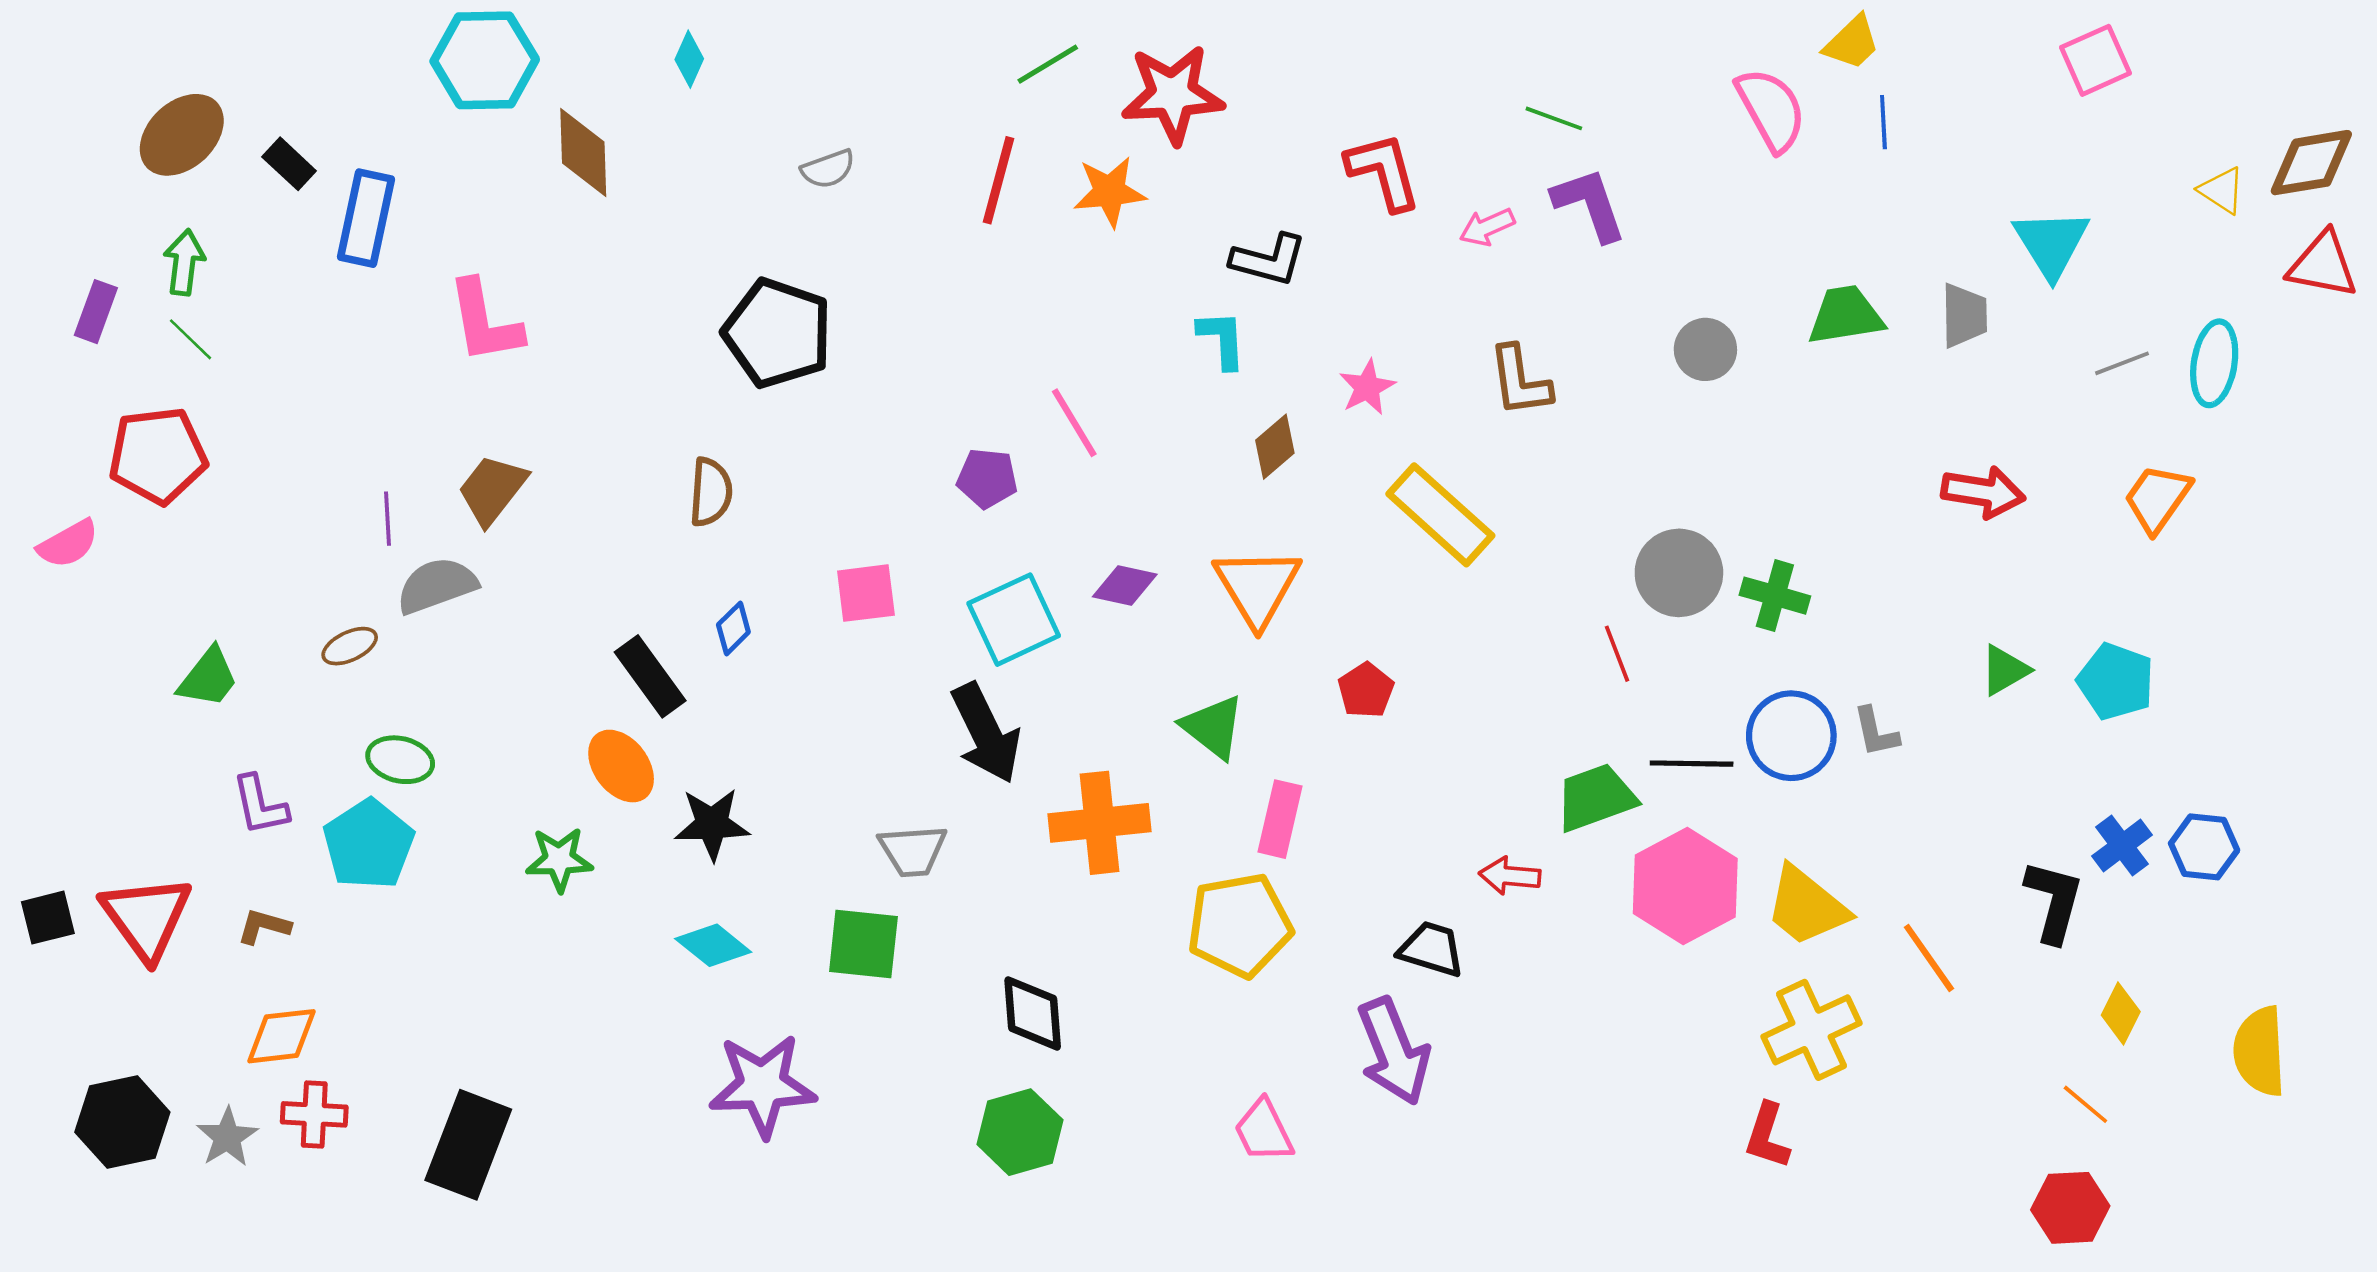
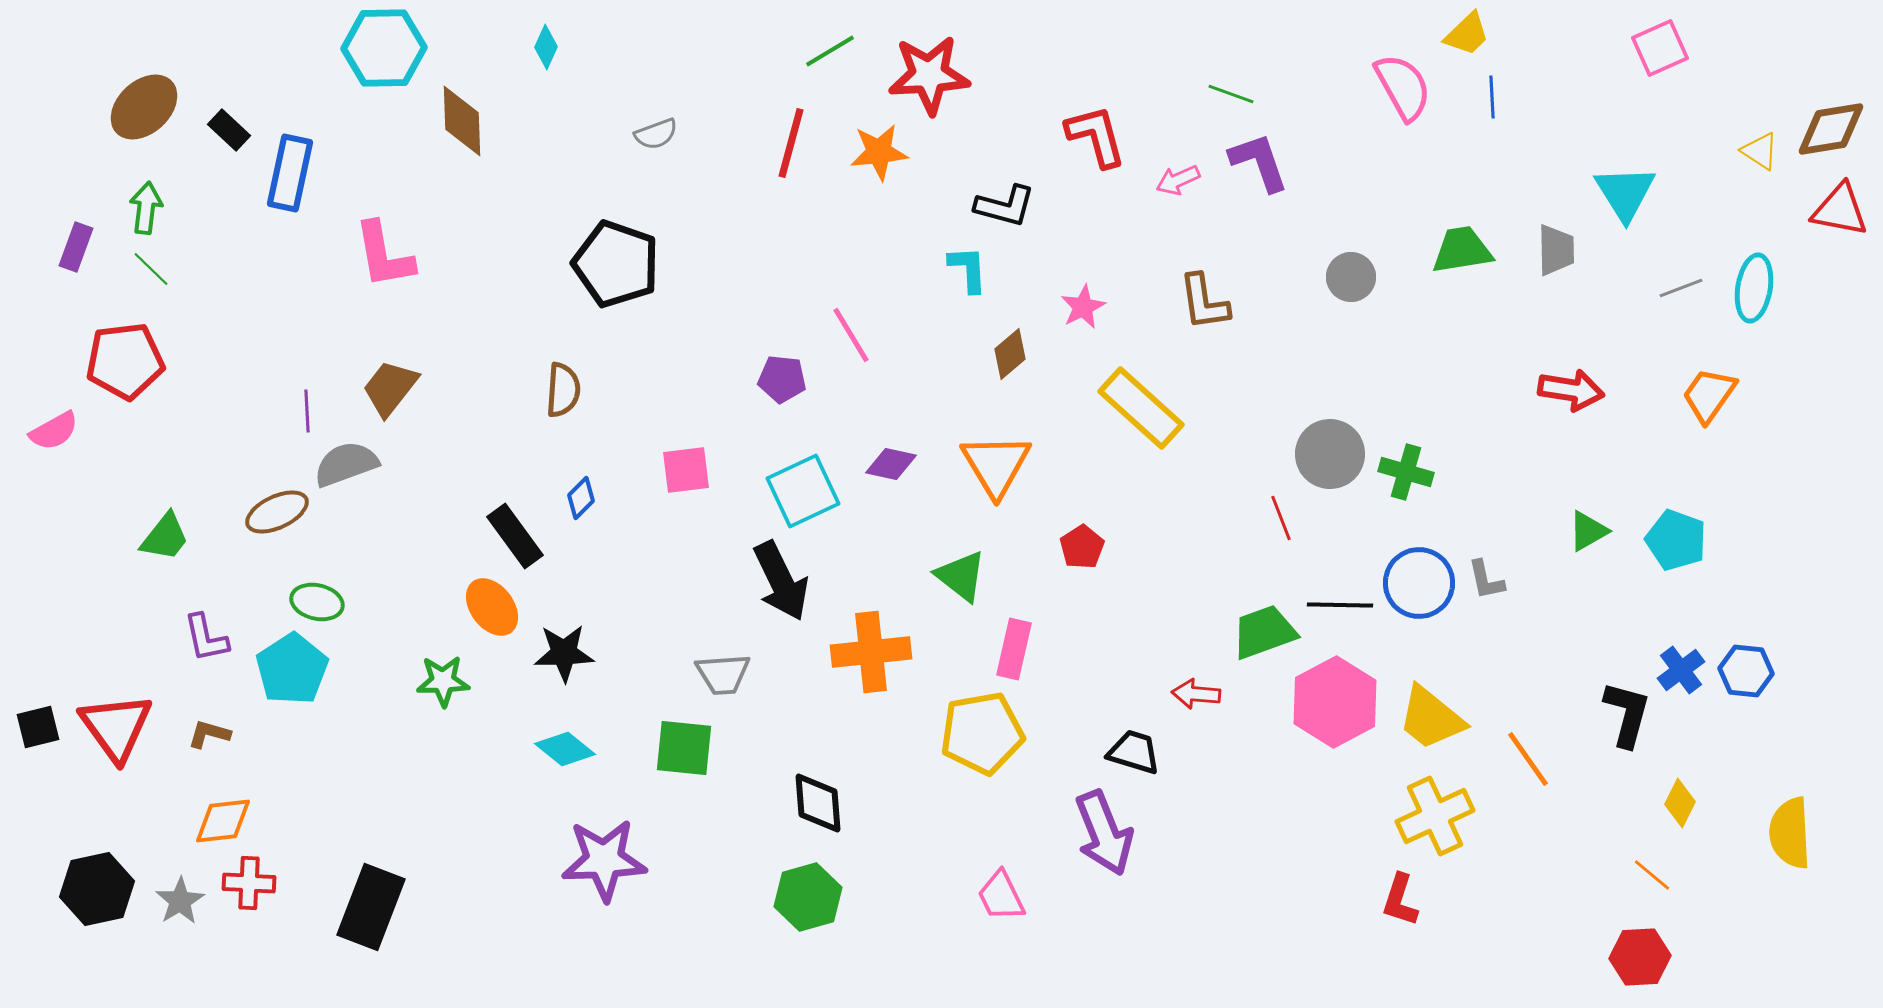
brown ellipse: (350, 646) -> (277, 512), size x1.4

